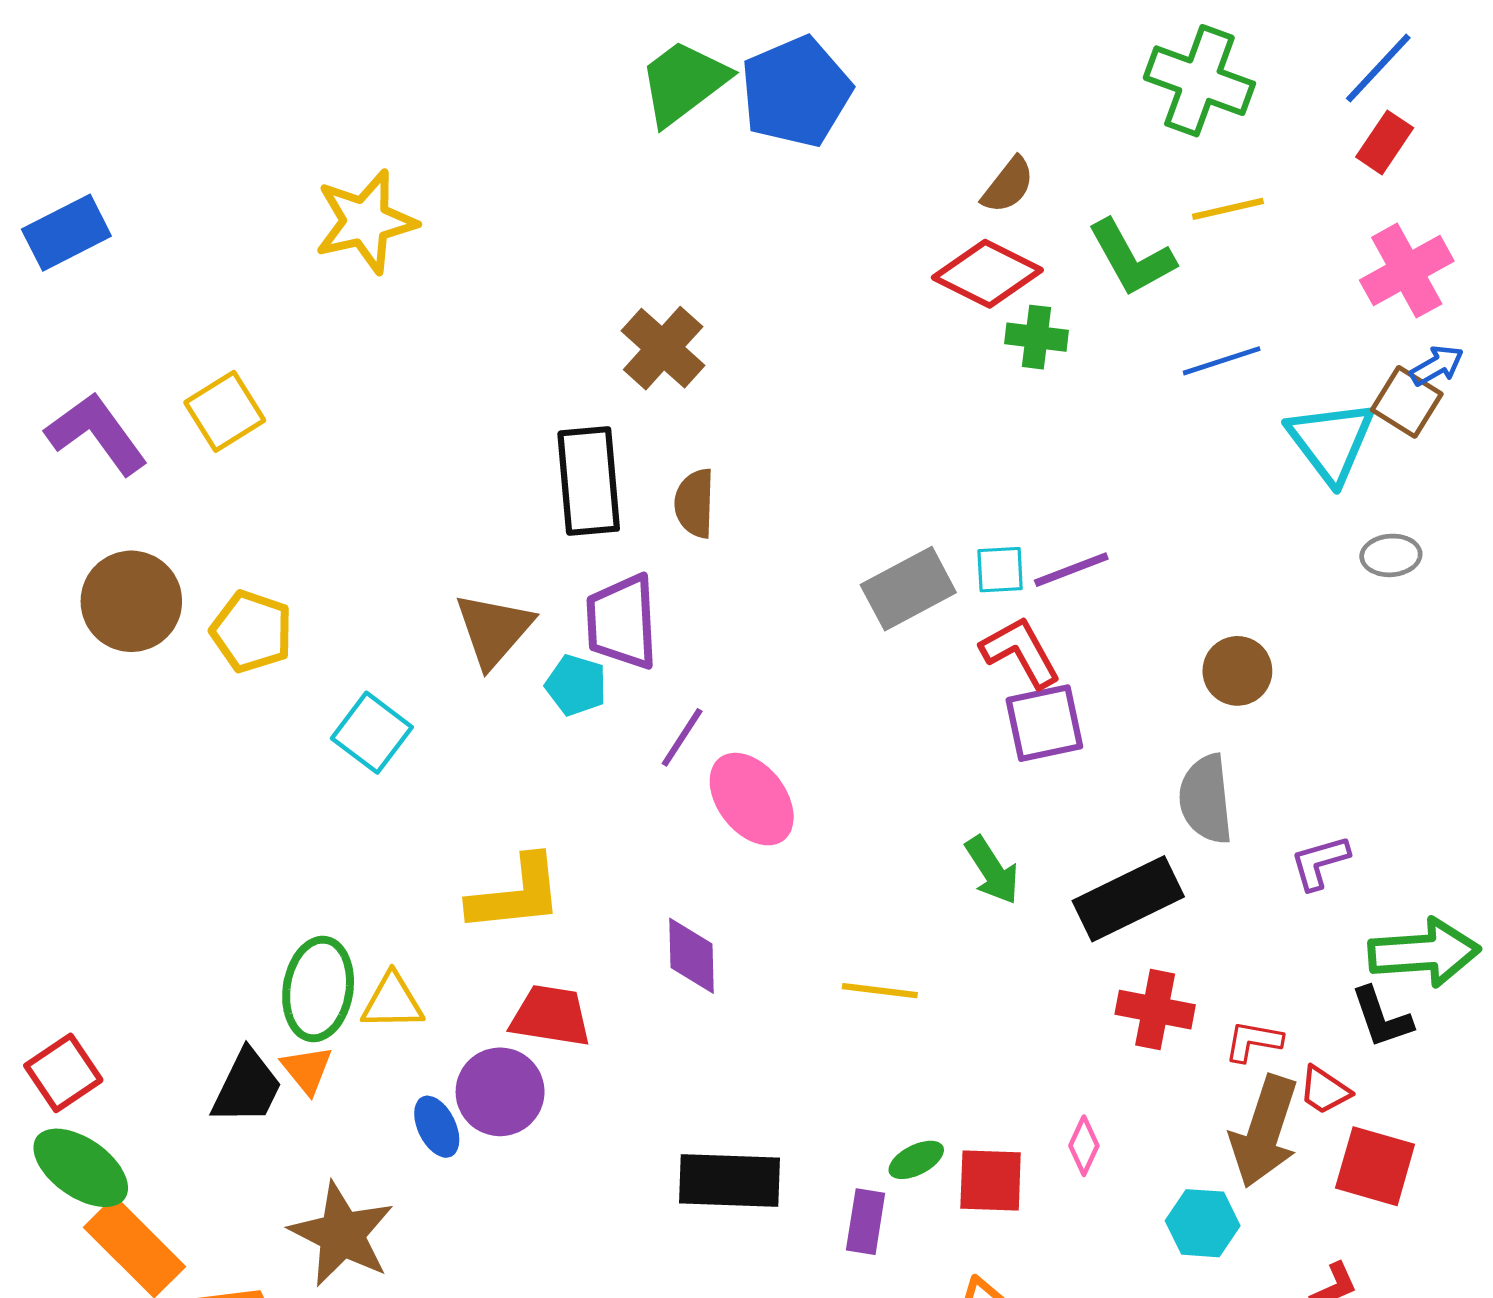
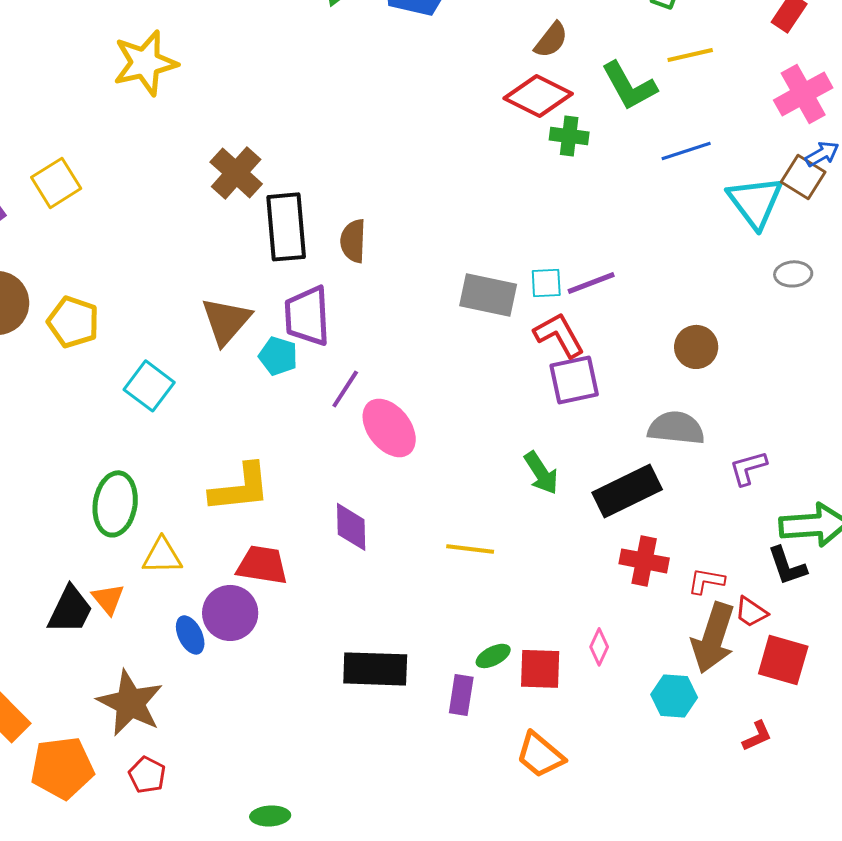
brown cross: (663, 348) -> (236, 173), moved
gray rectangle: (908, 589) -> (488, 295), turned 40
gray semicircle: (1206, 799) -> (676, 428), turned 102
green ellipse: (318, 989) -> (115, 504), moved

